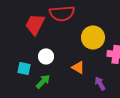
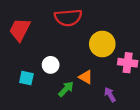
red trapezoid: (35, 24) -> (20, 30), moved
green arrow: (43, 81) -> (66, 89), moved

